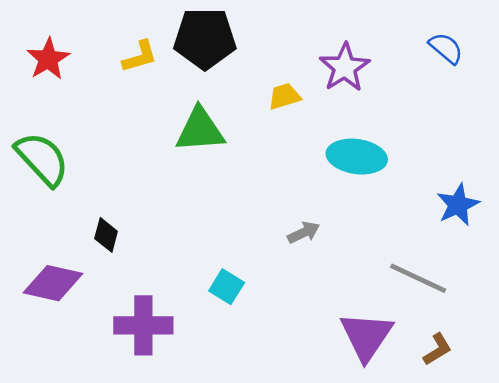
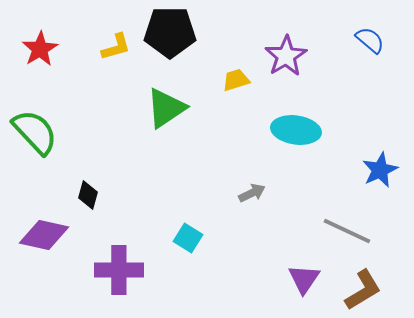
green triangle: (200, 130) -> (166, 108), turned -30
purple triangle: (366, 336) -> (304, 279), size x0.7
brown L-shape: (437, 349) -> (363, 290), size x1.5

